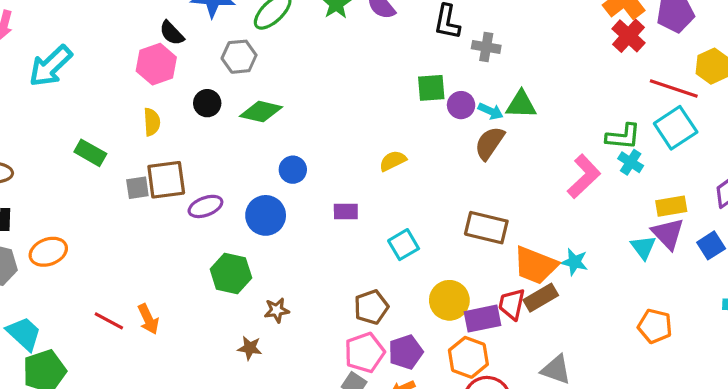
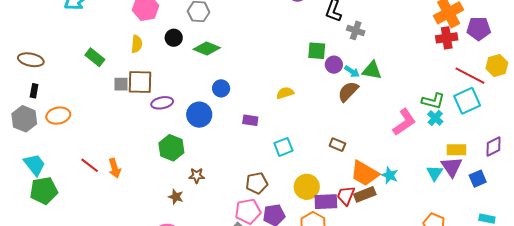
red cross: (628, 36) -> (447, 38), turned 30
brown rectangle: (486, 228) -> (337, 145), size x0.6

